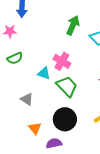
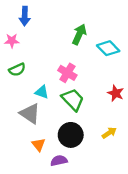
cyan triangle: (44, 73) -> (42, 92), moved
gray triangle: (27, 99) -> (30, 114), size x1.5

